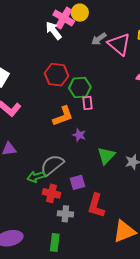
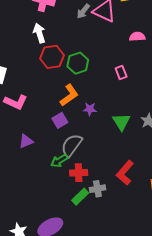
white arrow: (54, 31) -> (39, 33), moved, turned 36
pink rectangle: (87, 103) -> (121, 73), moved
purple square: (78, 182) -> (60, 120), moved
red L-shape: (96, 206) -> (125, 173), turned 40
green rectangle: (55, 242) -> (80, 197), moved, turned 54

